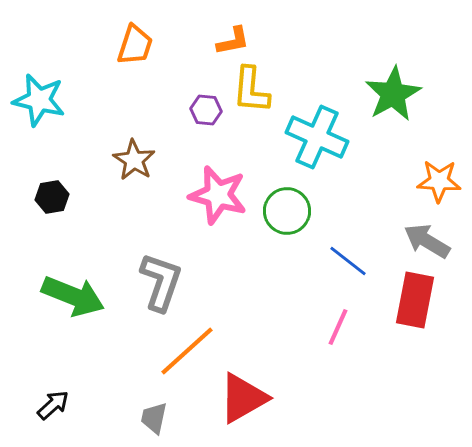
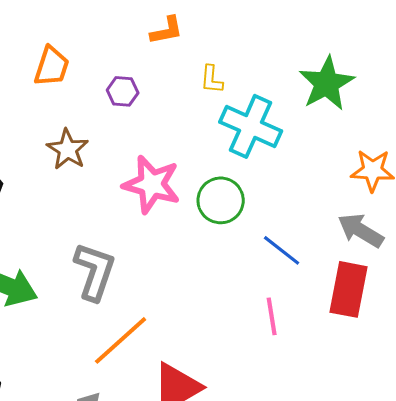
orange trapezoid: (135, 45) -> (52, 66), moved
yellow L-shape: (251, 90) -> (212, 79), moved, size x0.6
purple hexagon: (206, 110) -> (123, 91), moved
pink line: (338, 327) -> (272, 316), turned -33

